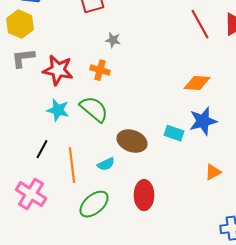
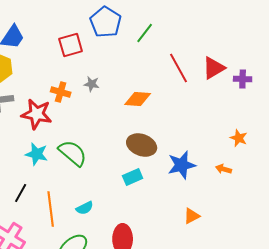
orange cross: (100, 70) -> (61, 92), moved
orange diamond: (197, 83) -> (138, 99), moved
cyan rectangle: (174, 133) -> (133, 177), moved, turned -42
brown ellipse: (132, 141) -> (142, 145), moved

